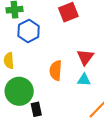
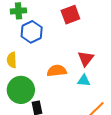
orange semicircle: (56, 70) -> (57, 71), turned 78

